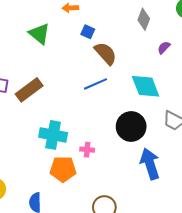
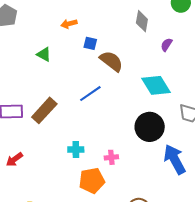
green triangle: (39, 34) -> (44, 54), size x0.7
blue line: (96, 84) -> (90, 94), moved
cyan cross: (53, 135) -> (76, 150), size x0.6

